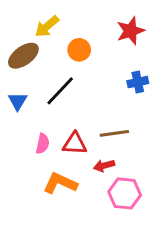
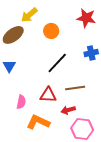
red star: (130, 31) -> (86, 18), turned 30
black line: (60, 91) -> (57, 63), moved
pink semicircle: (43, 144) -> (21, 102), moved

